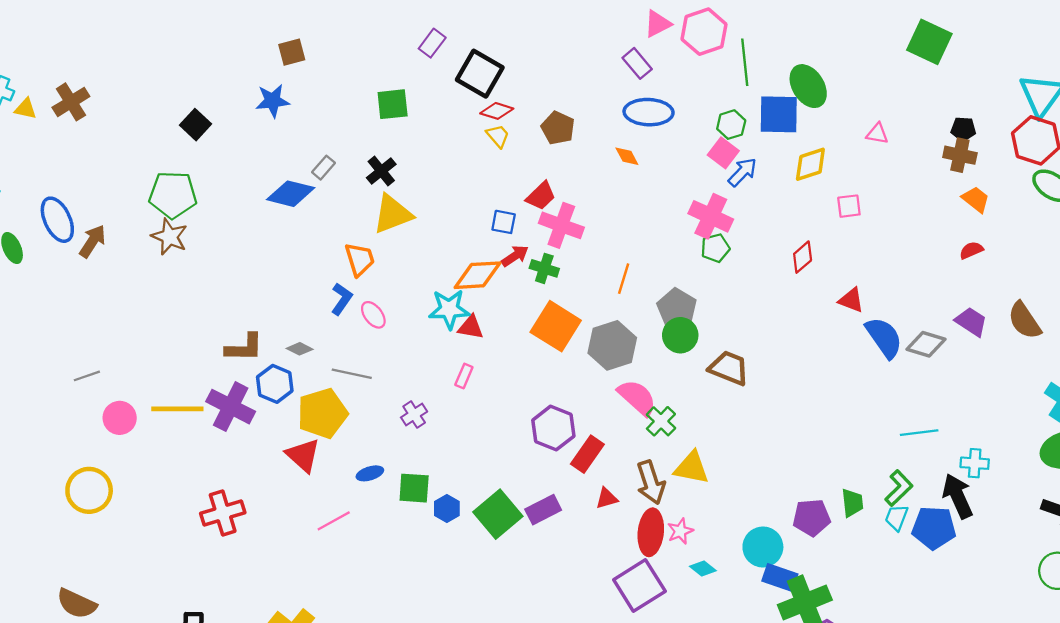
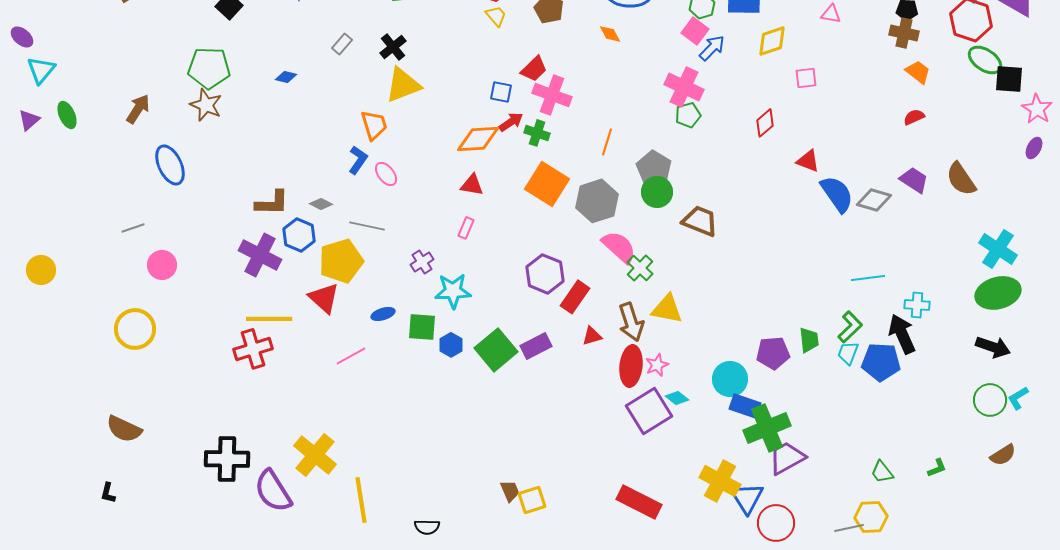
blue diamond: (291, 194) -> (286, 77), moved, size x0.5
blue ellipse: (57, 220) -> (170, 165), moved
cyan star: (449, 309) -> (453, 291), moved
yellow line: (177, 409) -> (269, 319), moved
purple square: (639, 585) -> (649, 411), moved

